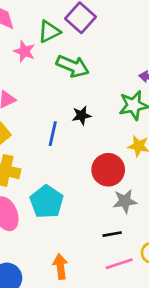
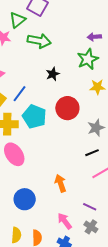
blue line: (53, 134) -> (19, 94), moved, turned 36
red circle: (108, 170) -> (67, 108), moved
cyan pentagon: (47, 202) -> (34, 117), moved

